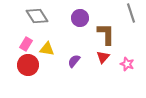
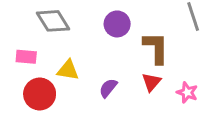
pink rectangle: (26, 44) -> (26, 57), moved, turned 64

